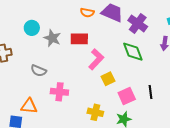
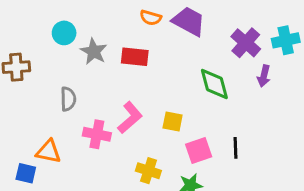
purple cross: (138, 23) -> (246, 43), moved
pink L-shape: (96, 59) -> (130, 118), moved
gray semicircle: (39, 71) -> (68, 99), turned -119
yellow square: (108, 79) -> (173, 122), turned 32

